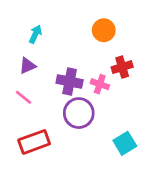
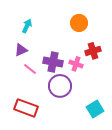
pink line: (24, 97) -> (30, 69), moved
red rectangle: (34, 142) -> (26, 108), turned 40

